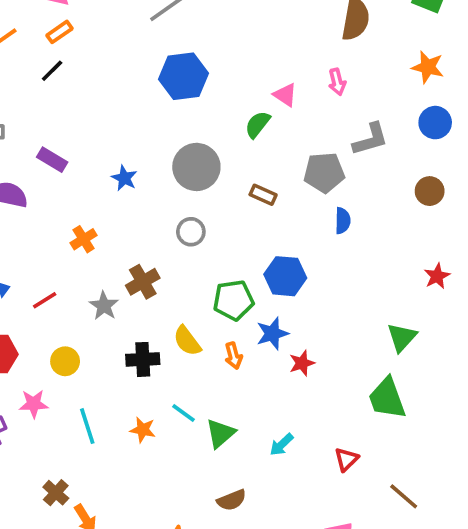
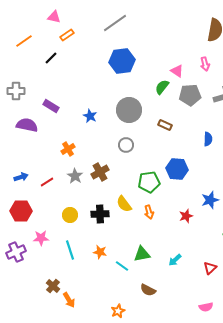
orange rectangle: (59, 32) -> (67, 35), moved
gray pentagon: (324, 173) -> (190, 95), moved
gray star: (104, 306) -> (75, 176), moved
blue star: (272, 334) -> (210, 200), moved
yellow circle: (65, 361) -> (70, 215), moved
cyan line: (183, 413) -> (122, 266), moved
green triangle: (220, 433) -> (142, 254), turned 30
brown semicircle: (232, 500) -> (148, 290), turned 49

